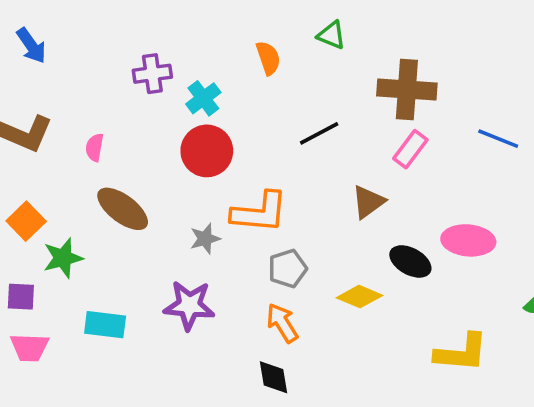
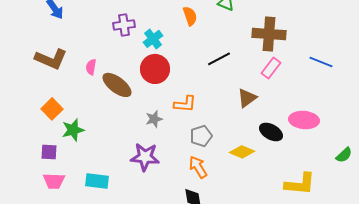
brown ellipse: (123, 209) -> (117, 85), moved
orange L-shape: (259, 212) -> (185, 104), size x0.7
cyan rectangle: (105, 325) -> (97, 181), moved

